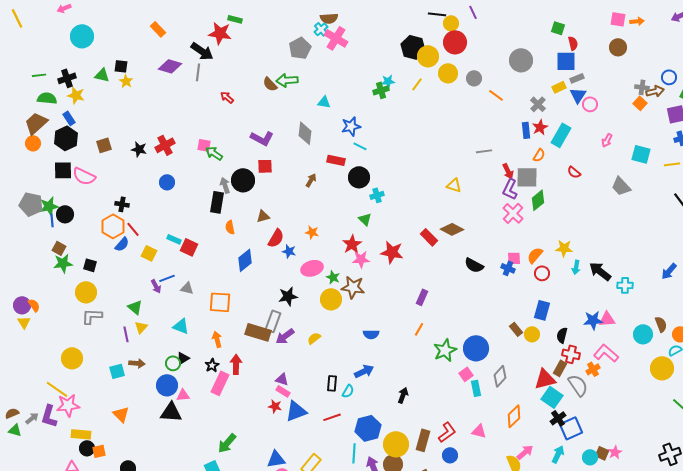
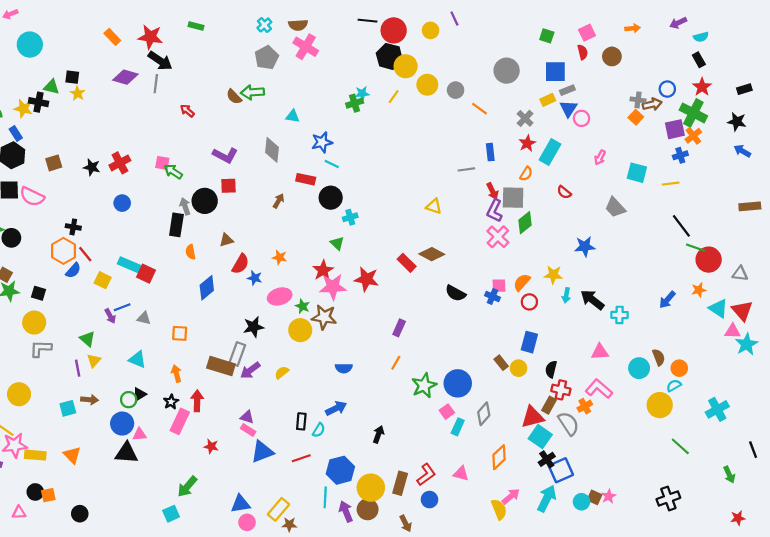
black line: (437, 14) -> (368, 21), moved
pink square: (618, 19) -> (587, 33), moved, turned -35
cyan cross: (321, 29) -> (264, 25), moved
red star: (220, 33) -> (150, 37), moved
red circle: (455, 42) -> (394, 30), moved
red semicircle: (573, 43) -> (583, 52), moved
black cross: (67, 78) -> (39, 102), moved, turned 30
blue rectangle: (526, 130) -> (490, 152), moved
cyan rectangle: (174, 239) -> (130, 265), size x1.5
pink star: (361, 259) -> (333, 287), size x1.4
orange square: (220, 302) -> (180, 333), size x0.7
blue star: (593, 320) -> (585, 247), moved
cyan rectangle: (476, 388) -> (458, 427), turned 35
red star: (275, 406) -> (211, 446), moved
yellow rectangle: (81, 434) -> (35, 455), moved
cyan arrow: (558, 454) -> (547, 498), size x1.4

